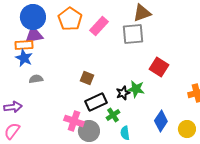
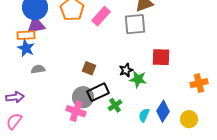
red square: (159, 67) -> (161, 57), turned -30
black star: (123, 93) -> (126, 70), moved
gray circle: (89, 131) -> (83, 97), moved
cyan semicircle: (125, 133) -> (144, 115), moved, turned 32

